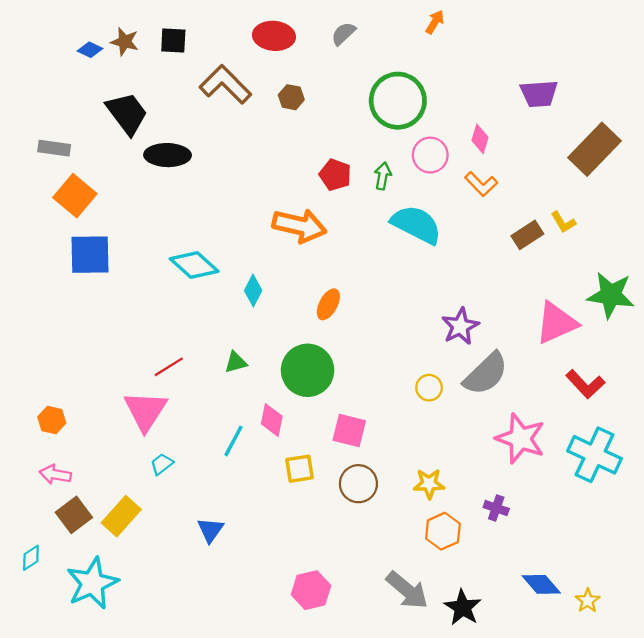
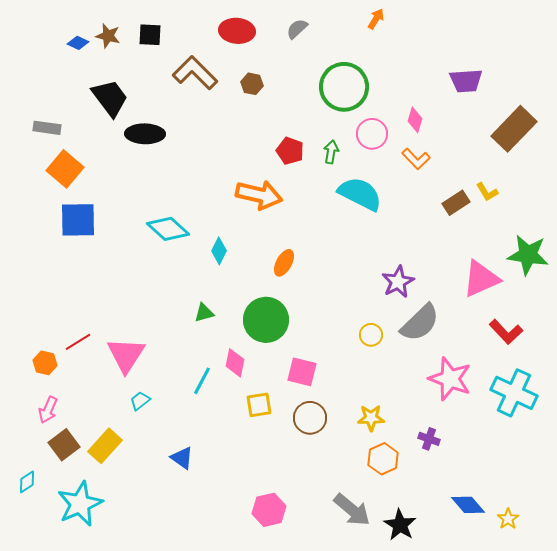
red line: (169, 367) -> (78, 342), moved
pink arrow: (55, 474) -> (48, 410), turned -76
blue triangle: (210, 530) -> (182, 458), turned -30

